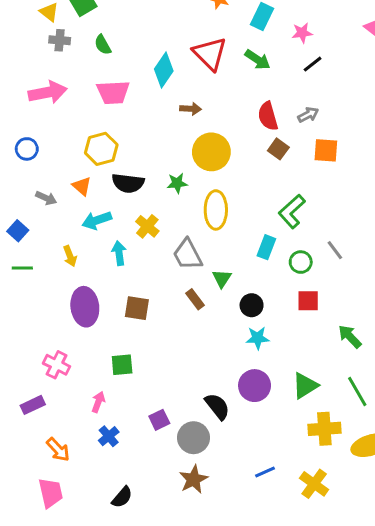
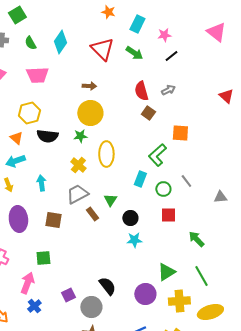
cyan diamond: (164, 70) -> (60, 42), moved
orange square: (326, 150) -> (180, 133), moved
yellow circle: (211, 152) -> (90, 113), moved
cyan arrow: (97, 220) -> (15, 161), moved
yellow cross: (147, 226) -> (78, 165), moved
gray trapezoid: (188, 255) -> (77, 194), moved, turned 90
purple circle: (255, 386) -> (145, 294), moved
pink arrow: (98, 402) -> (27, 283), size x1.5

